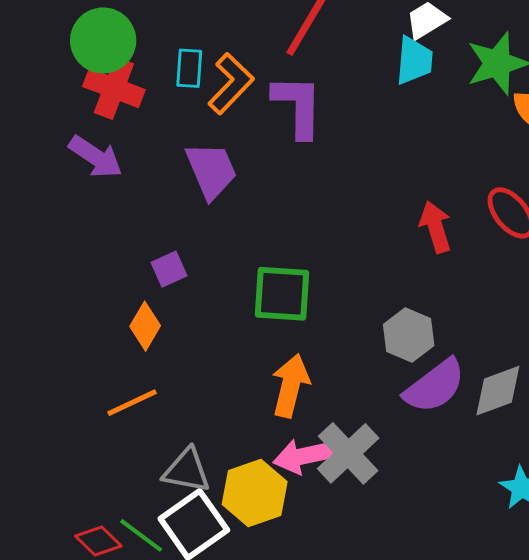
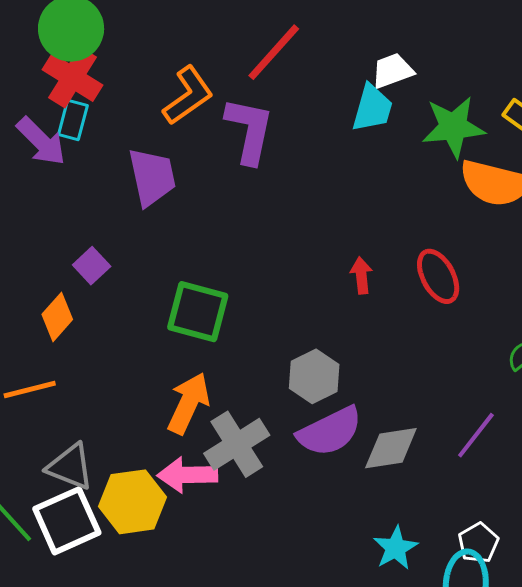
cyan rectangle: (189, 68) -> (73, 120), moved
red arrow: (436, 227) -> (361, 275), size x0.7
purple square: (169, 269) -> (92, 266), turned -30
gray cross: (348, 453) -> (237, 444), moved

